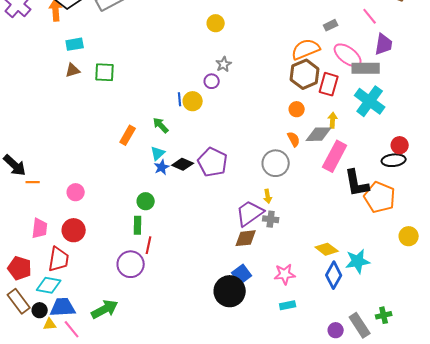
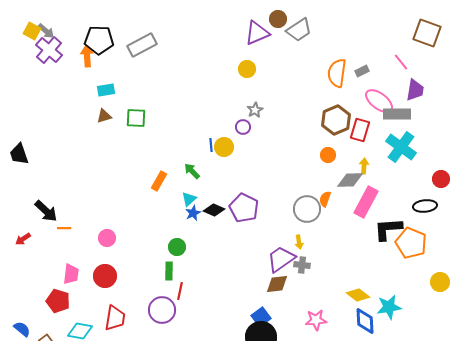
orange semicircle: (306, 49) -> (337, 73), moved, turned -60
orange semicircle: (294, 139) -> (325, 199), moved, turned -133
red circle: (400, 145) -> (441, 179), moved
black L-shape: (357, 183) -> (388, 229), turned 96
red trapezoid: (59, 259) -> (115, 318), moved
red pentagon: (20, 268) -> (58, 301), moved
blue square: (242, 274) -> (261, 317), moved
blue diamond: (334, 275) -> (365, 321), turned -32

